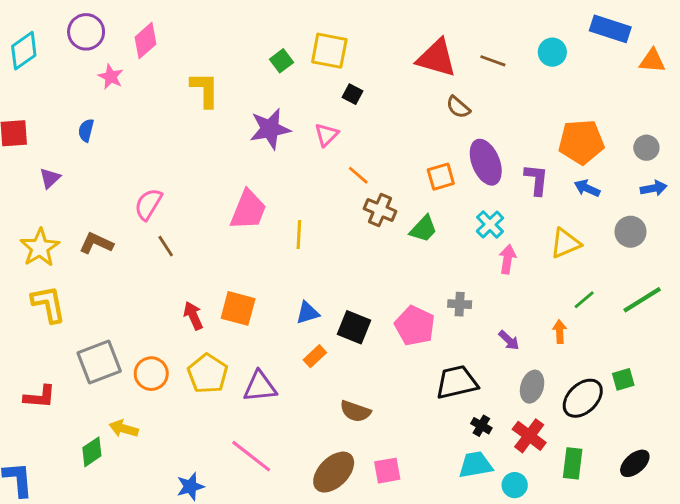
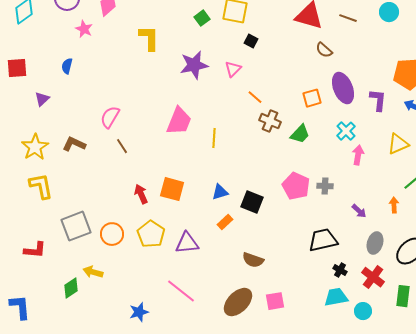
pink pentagon: (415, 326) -> (296, 186), moved

